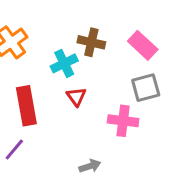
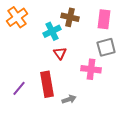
pink rectangle: (143, 45) -> (104, 19), turned 54
red rectangle: (26, 106) -> (47, 84), moved

